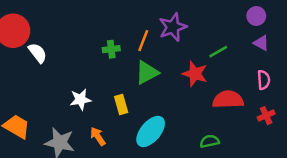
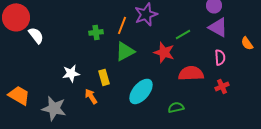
purple triangle: (261, 43) -> (218, 27), size x1.5
cyan ellipse: (151, 131) -> (141, 91), moved
orange arrow: (98, 136) -> (91, 96), moved

